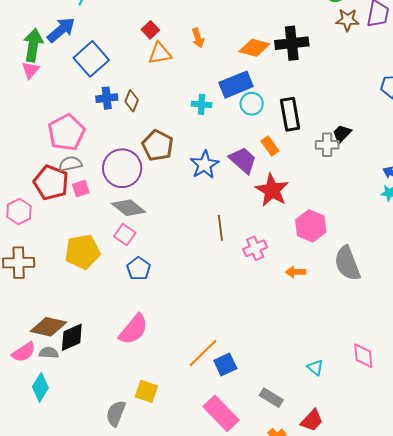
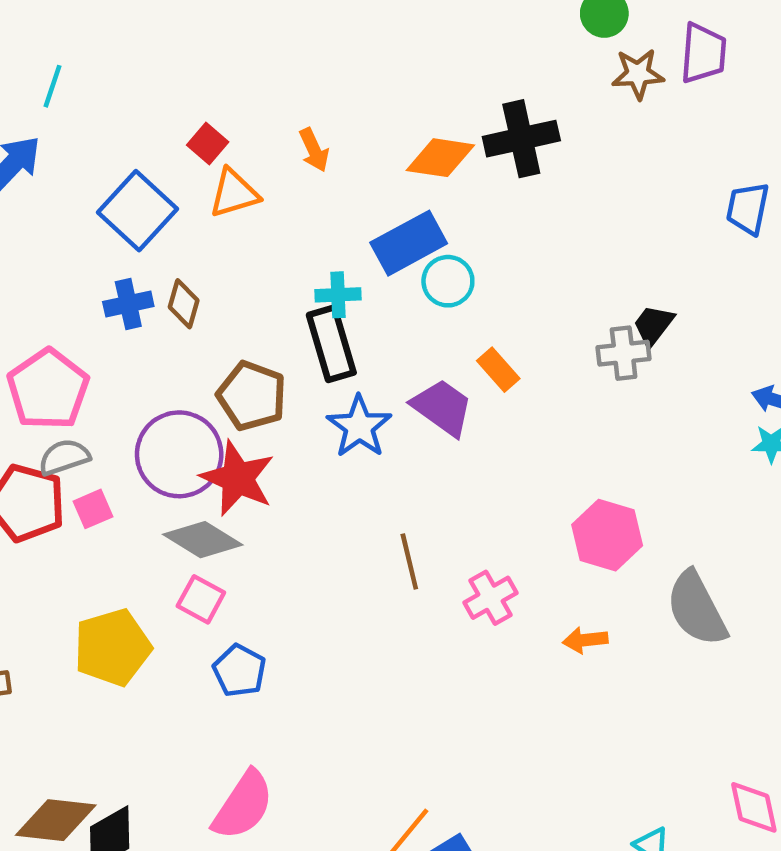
blue square: (91, 59) -> (138, 211), moved
black rectangle: (290, 114) -> (331, 344), moved
red star: (272, 190) -> (238, 478), moved

